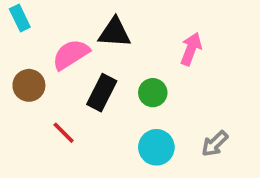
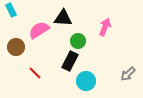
black rectangle: (102, 93) -> (70, 61), moved
green circle: (153, 93) -> (78, 41), moved
gray arrow: (215, 144) -> (128, 74), moved

